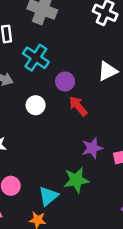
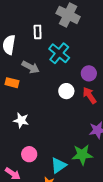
purple circle: (65, 81) -> (89, 73), moved
white circle: (36, 105) -> (66, 91), moved

